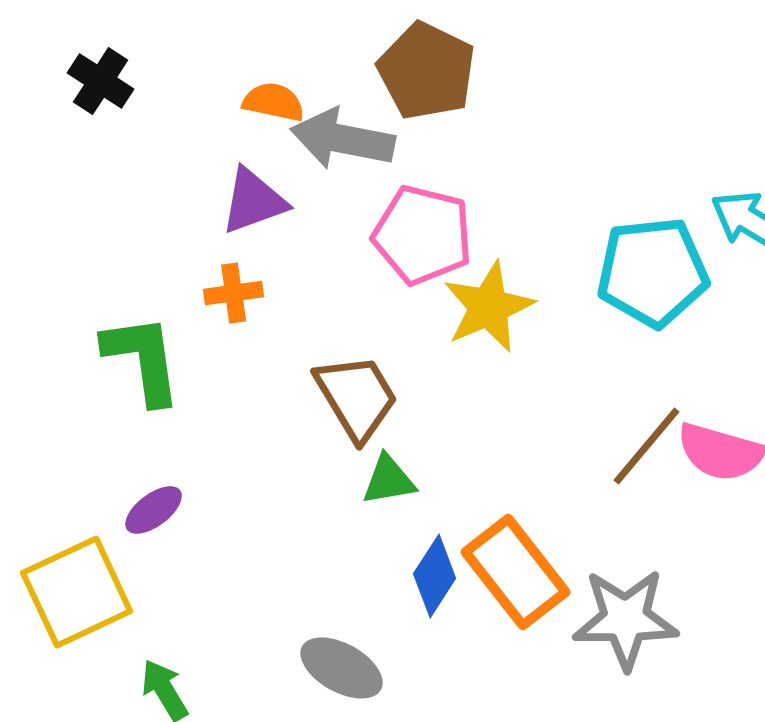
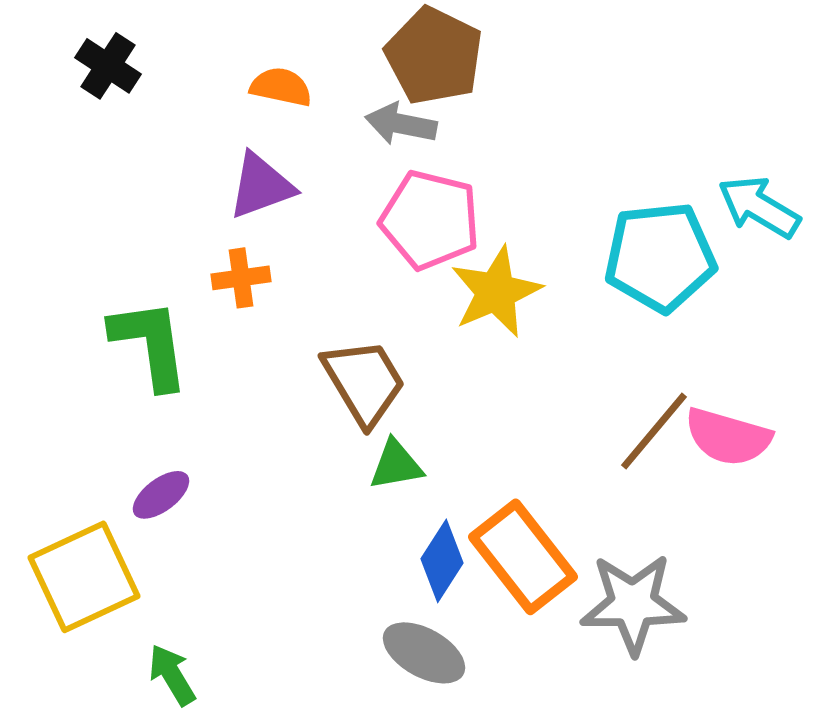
gray arrow: (343, 139) -> (401, 124), moved, size x0.7
gray ellipse: (342, 668) -> (424, 653), moved

